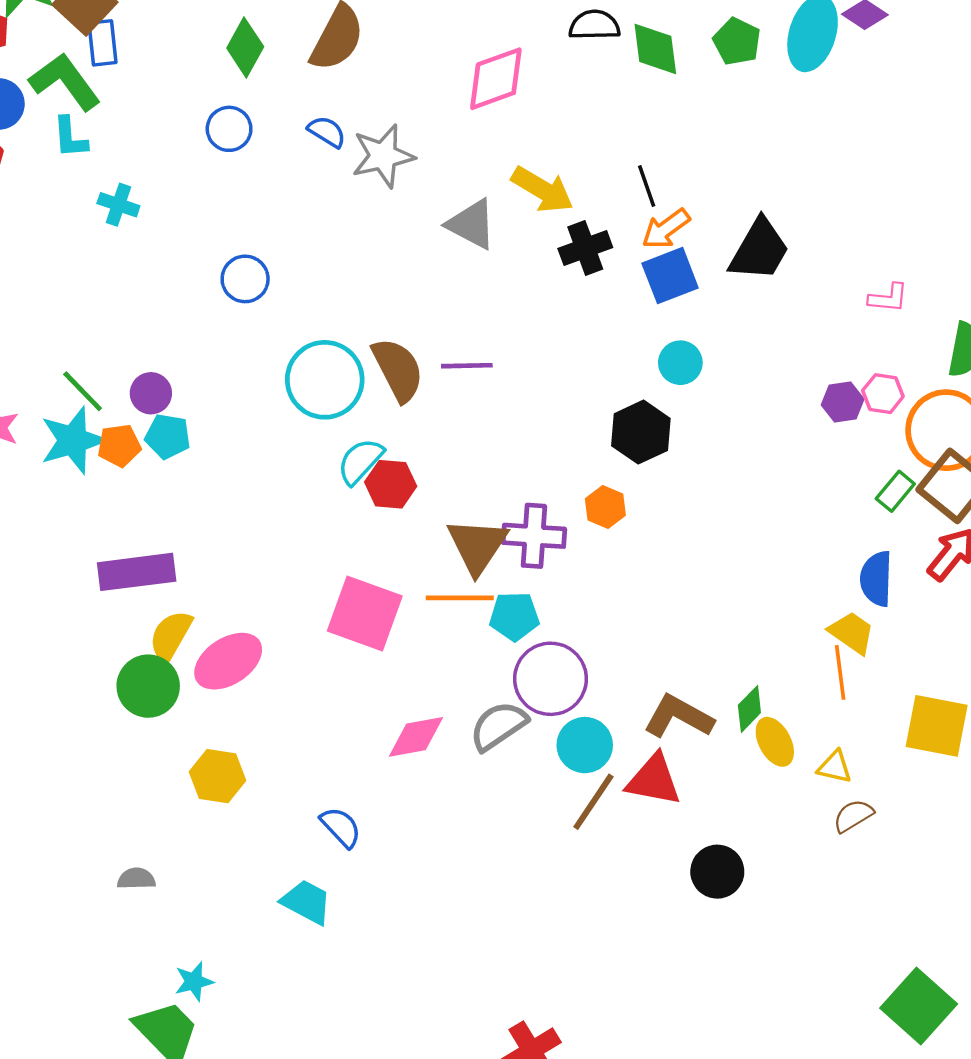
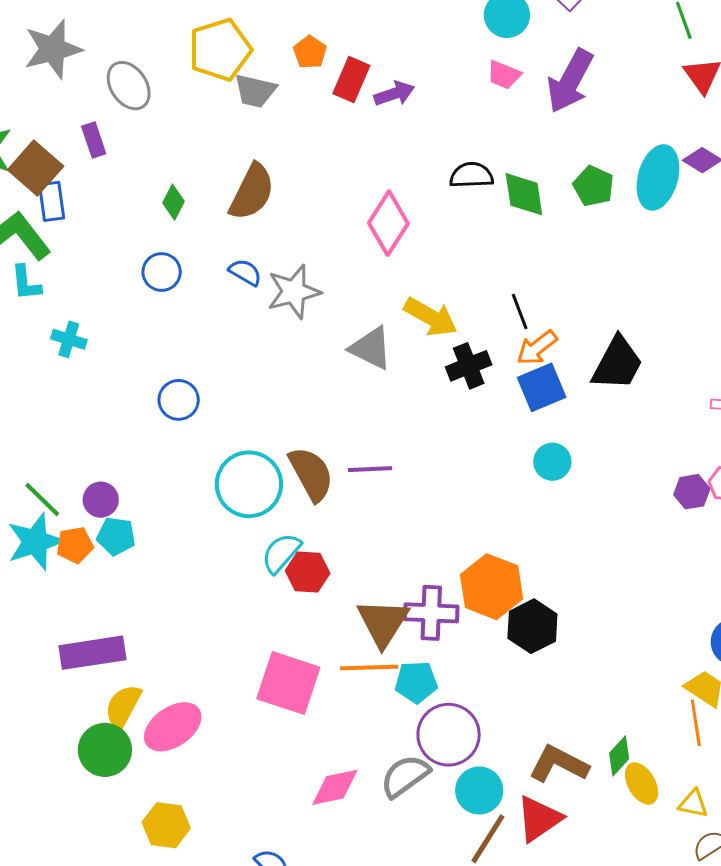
green diamond: (245, 47) -> (174, 202), size x0.7
pink diamond: (496, 79) -> (388, 223), turned -36
black hexagon: (641, 432) -> (532, 626), moved
orange hexagon: (605, 507) -> (492, 587), size x1.8
red triangle: (654, 780) -> (539, 819), turned -44

